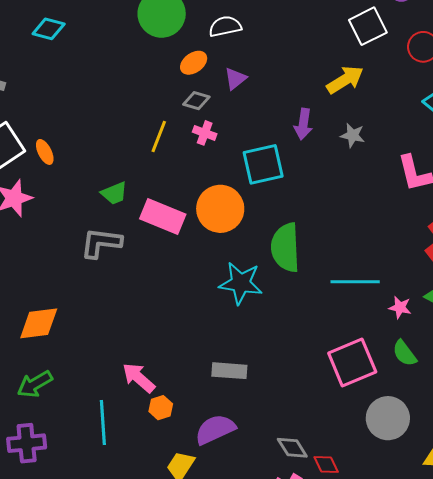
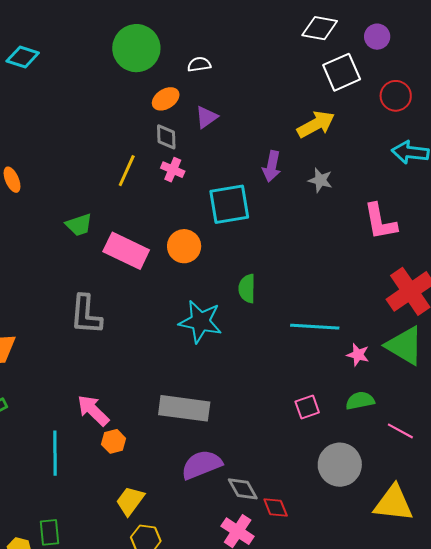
white semicircle: (225, 26) -> (199, 64), size x0.7
gray diamond: (196, 101) -> (166, 137), turned 68
orange circle: (220, 209) -> (184, 246), size x0.7
gray L-shape: (101, 243) -> (86, 315), moved, turned -96
green semicircle: (285, 248) -> (247, 289), size x0.6
green semicircle: (405, 353) -> (360, 401), turned 112
pink square: (352, 362) -> (307, 407), size x0.5
gray rectangle: (229, 371) -> (184, 408), size x1.4
purple semicircle: (215, 429) -> (202, 465), moved

